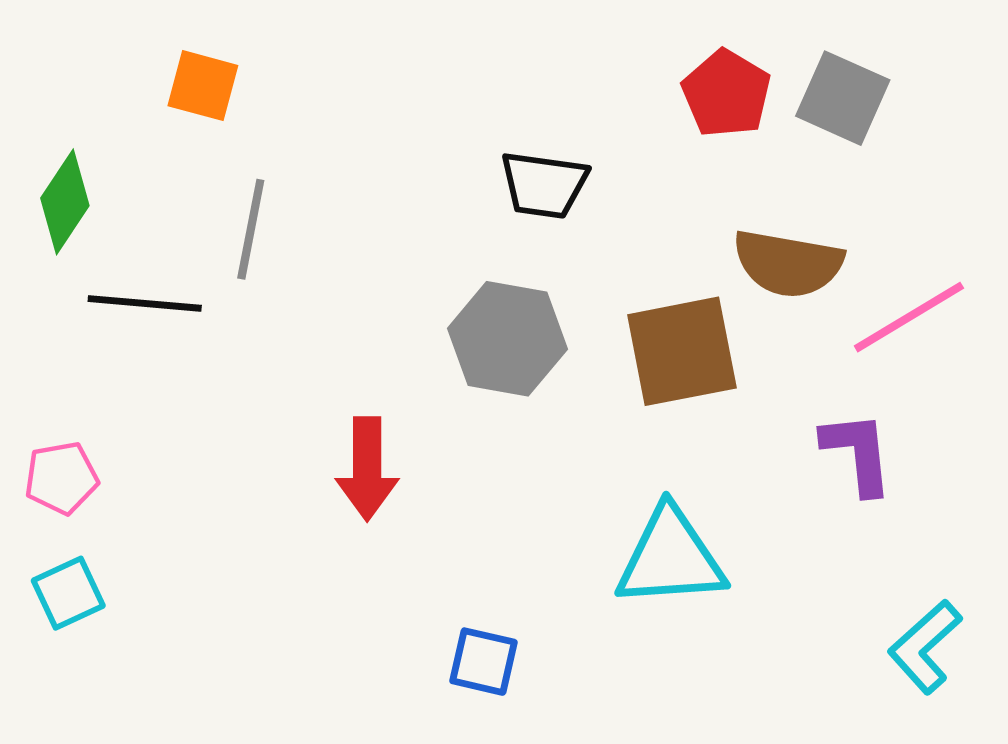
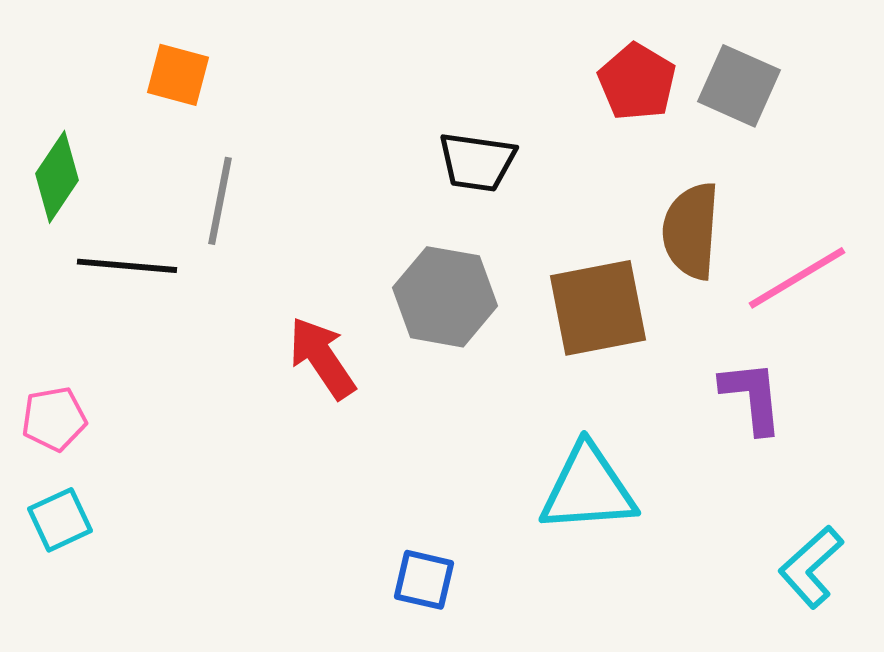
brown semicircle: (788, 263) -> (691, 231), turned 84
red arrow: (367, 469) -> (322, 358), moved, turned 146

